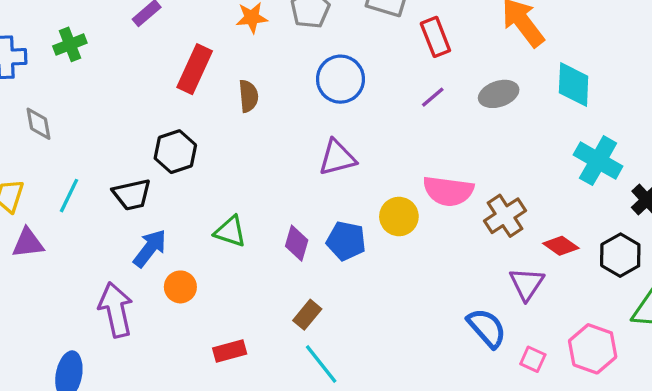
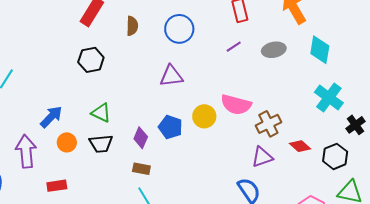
brown semicircle: (248, 96) -> (132, 26), moved
black hexagon: (175, 152) -> (91, 60), moved
black trapezoid: (132, 195) -> (101, 144), moved
purple diamond: (297, 243) -> (141, 138), moved
purple triangle: (527, 284) -> (262, 157), moved, turned 30
brown rectangle: (307, 315) -> (141, 169), turned 54
red rectangle: (230, 351) -> (57, 186), moved

